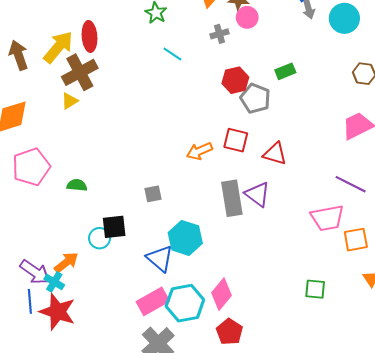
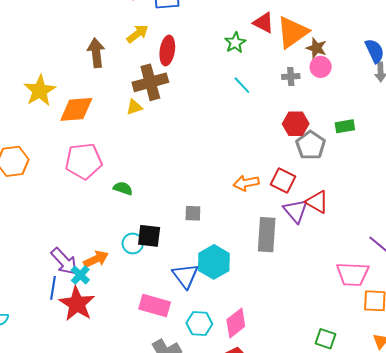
yellow arrow: (58, 47) -> (137, 34), moved, size x0.7
purple triangle: (257, 194) -> (296, 211), moved
pink rectangle: (153, 301) -> (155, 306), moved, turned 32
cyan hexagon: (185, 303) -> (199, 323), size x0.7

